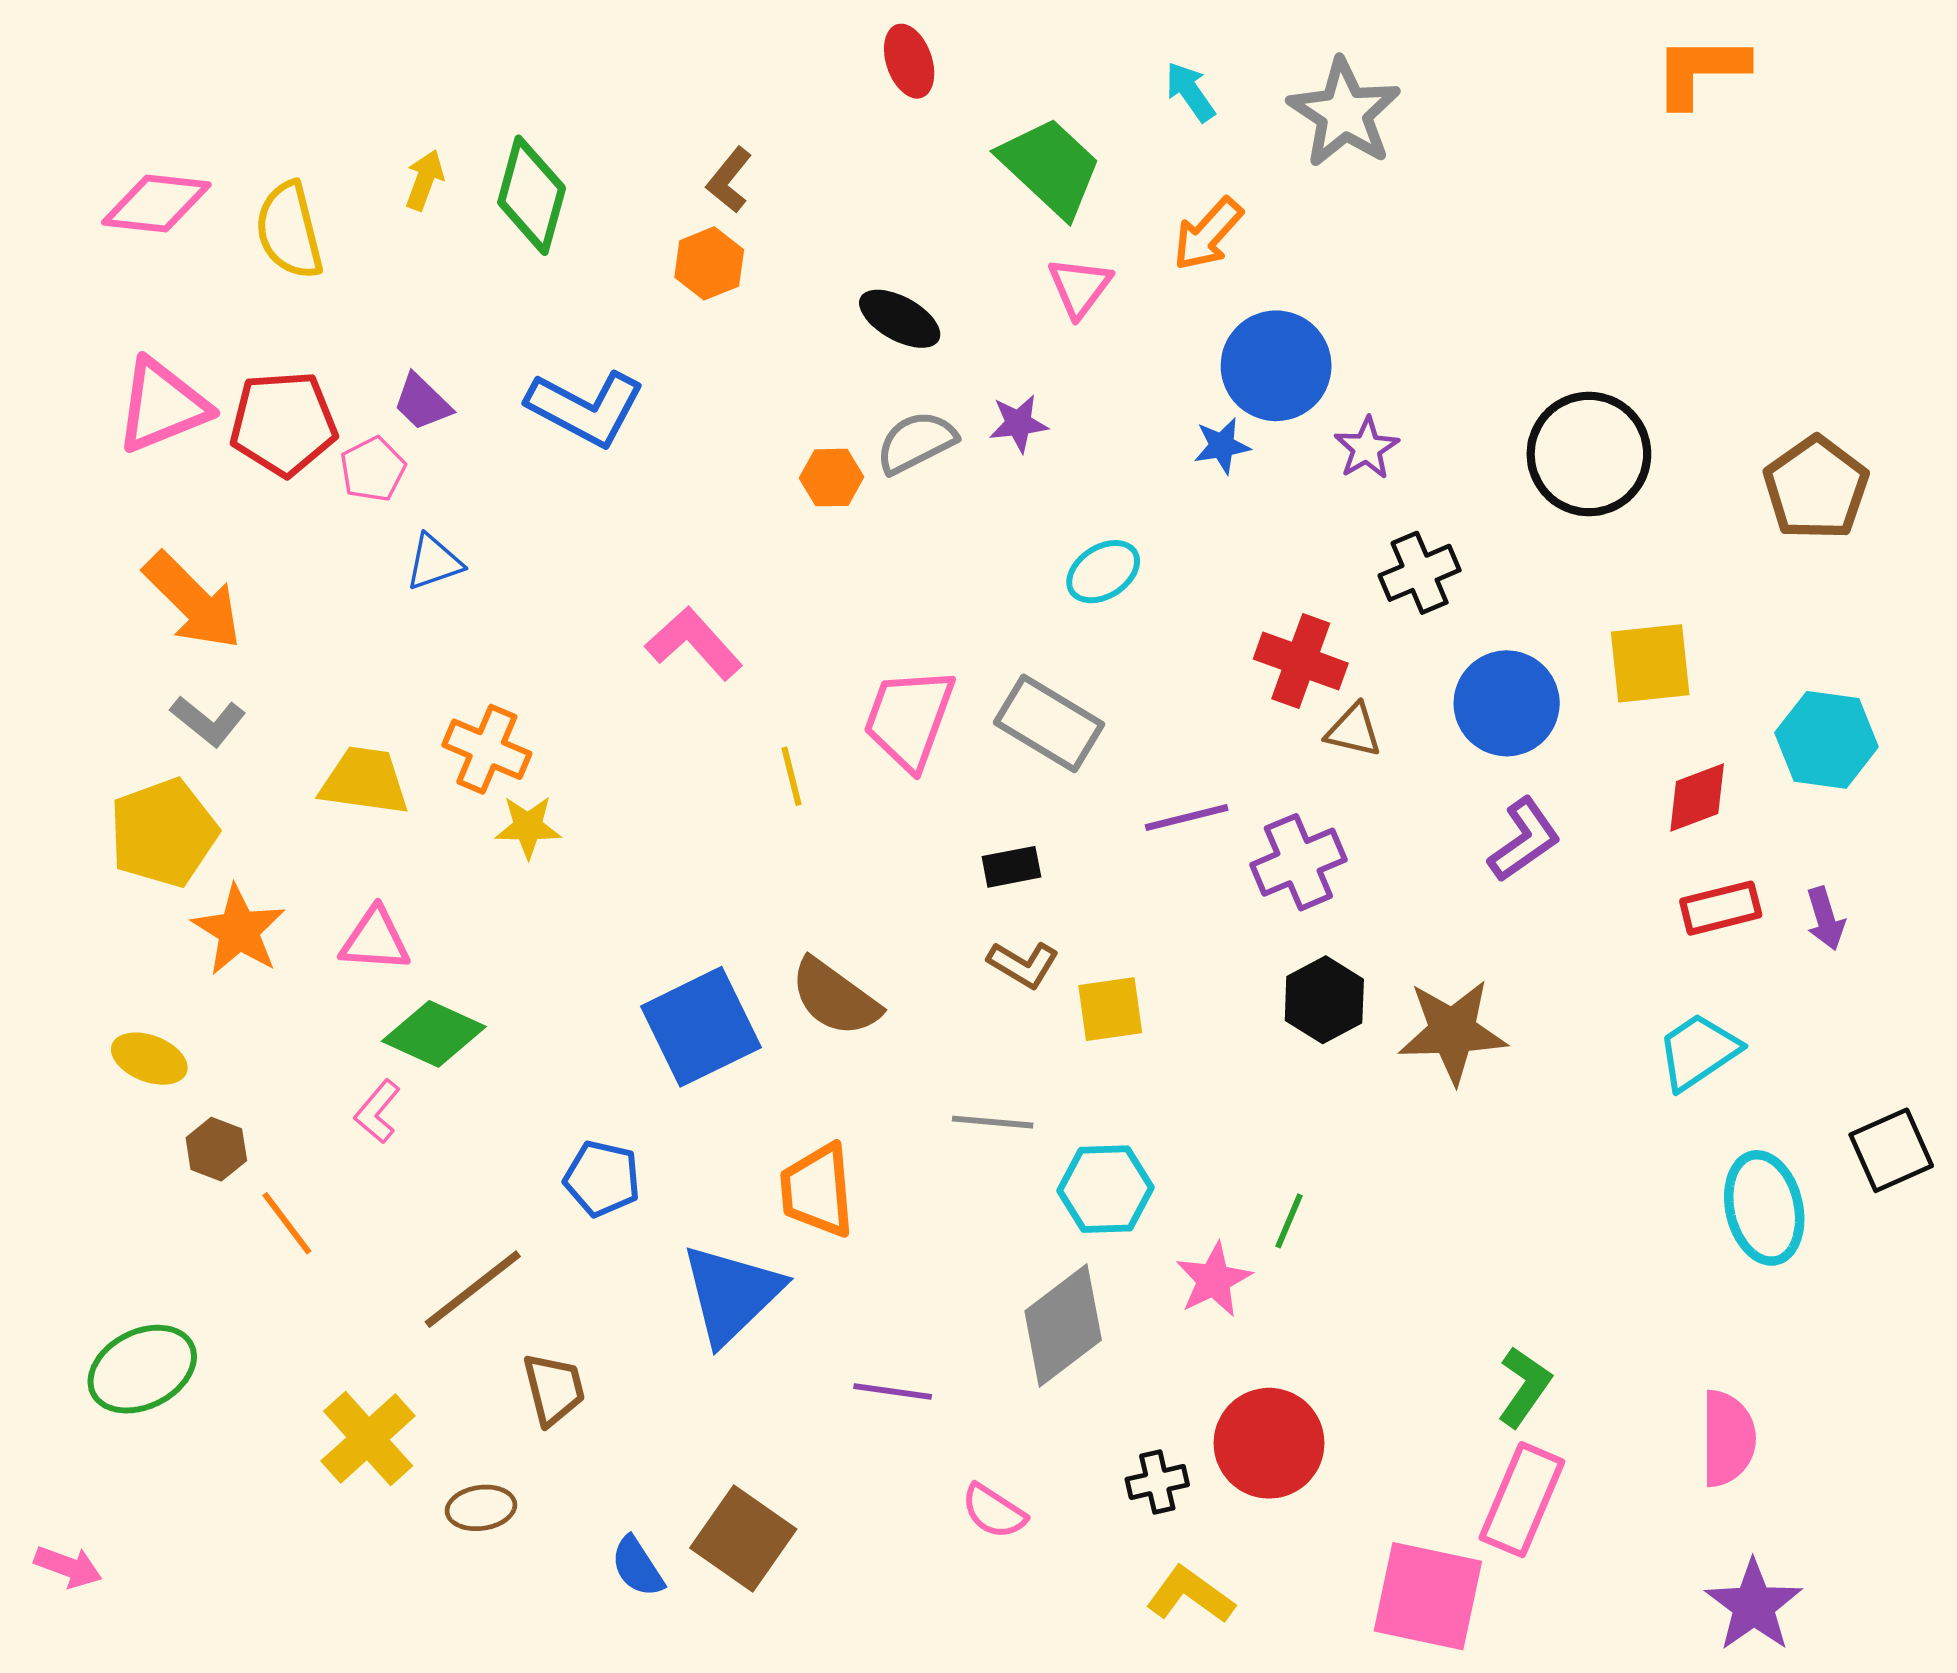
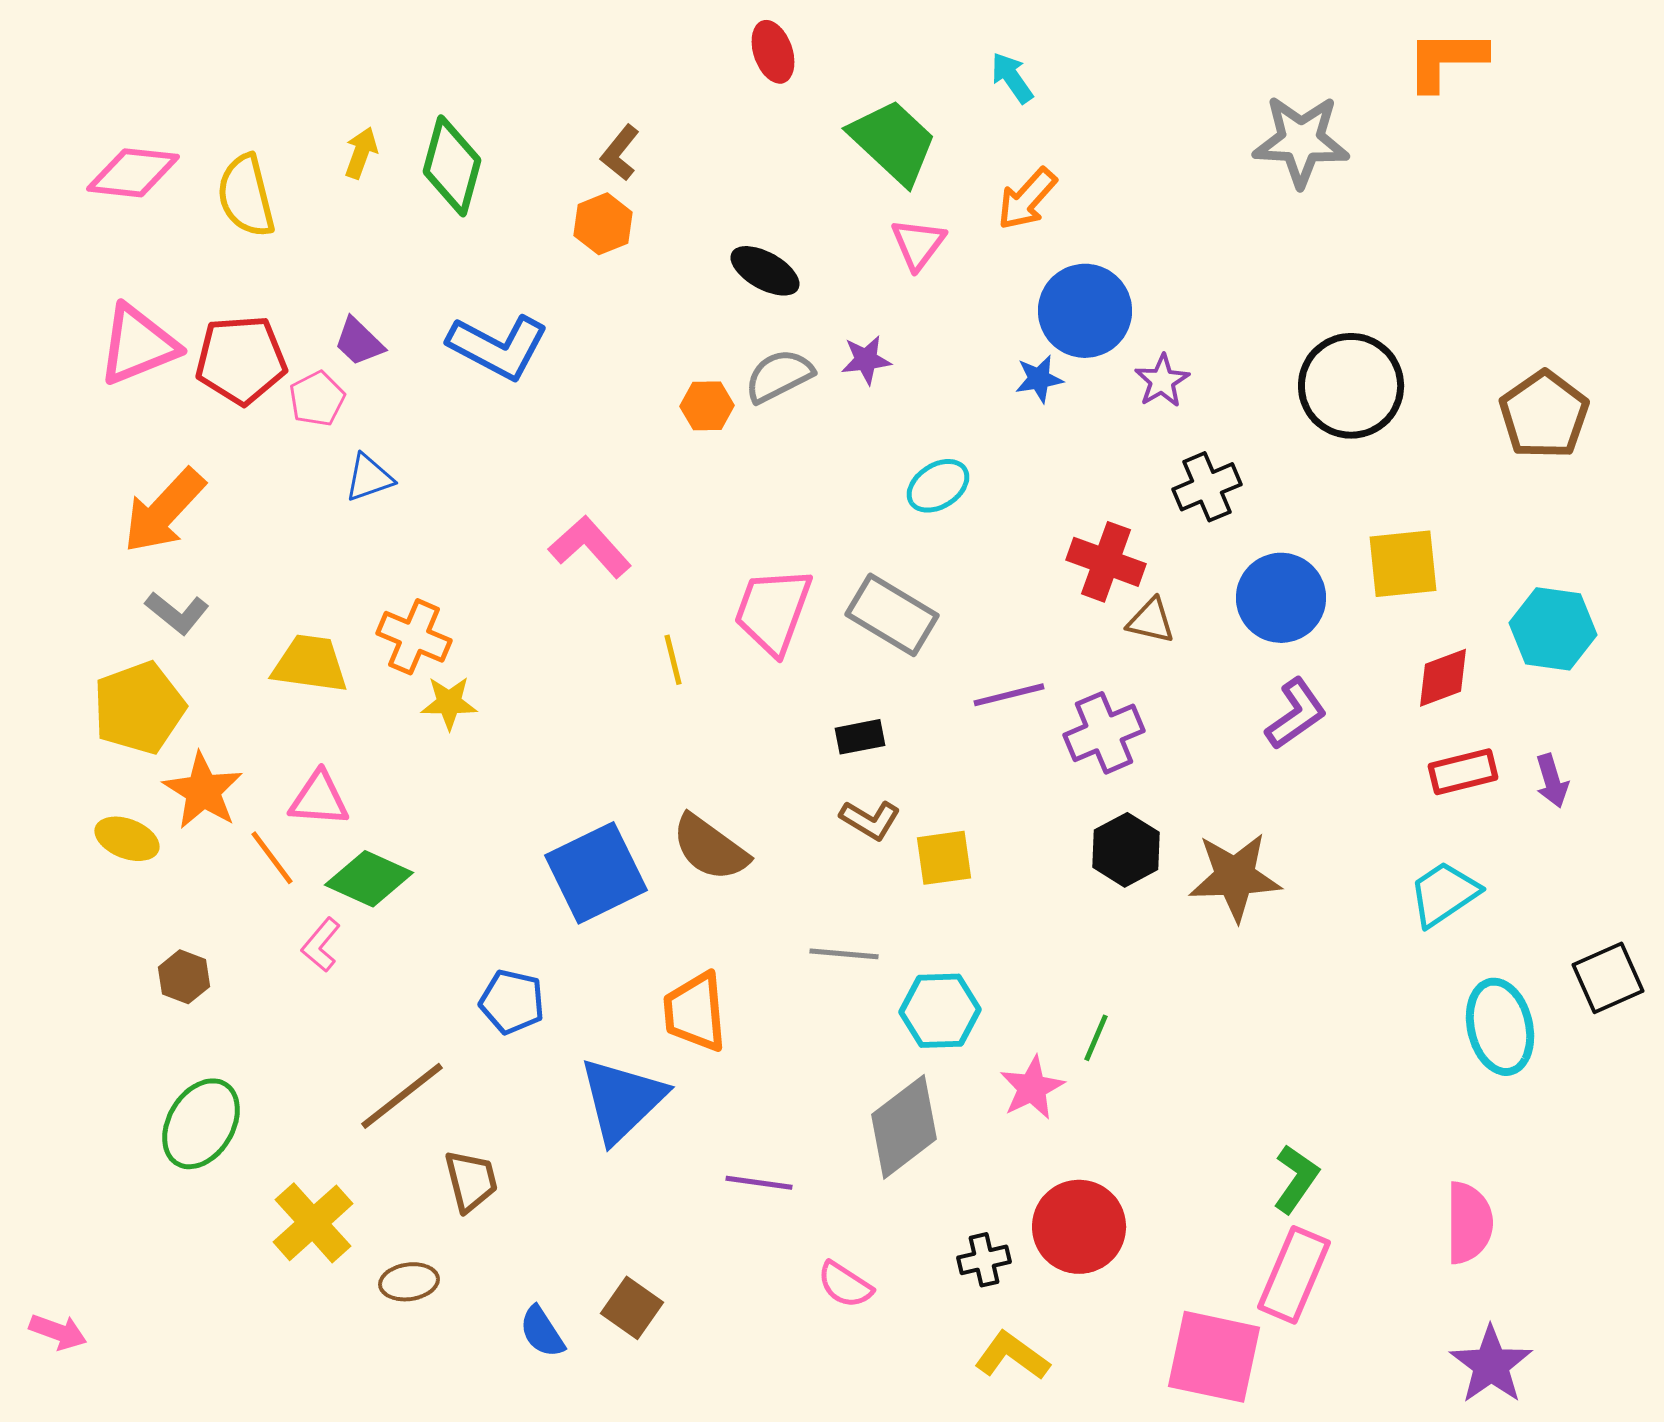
gray star: (1344, 113) -> (1301, 141), moved, turned -30
orange arrow: (193, 601) -> (164, 511), turned 88
yellow ellipse: (149, 1059) -> (127, 839), moved
orange line: (287, 1223) -> (272, 858), moved
green ellipse: (142, 1369) -> (201, 1124), moved, turned -32
brown square: (743, 1538) -> (632, 1308), size x0.7

